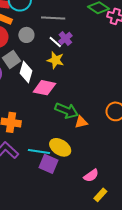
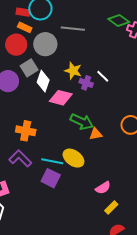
gray circle: (26, 35) -> (45, 44), size x1.5
purple cross: (65, 38) -> (86, 83), moved, turned -32
white line: (55, 42) -> (103, 76), moved
purple square: (49, 164) -> (51, 178), moved

